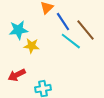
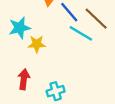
red arrow: (17, 75) -> (24, 79), turned 132

